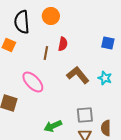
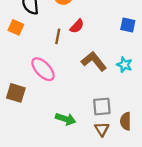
red semicircle: (63, 44) -> (77, 26), turned 32
green arrow: (53, 126) -> (66, 119), turned -138

